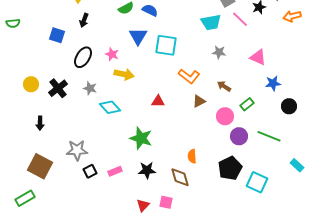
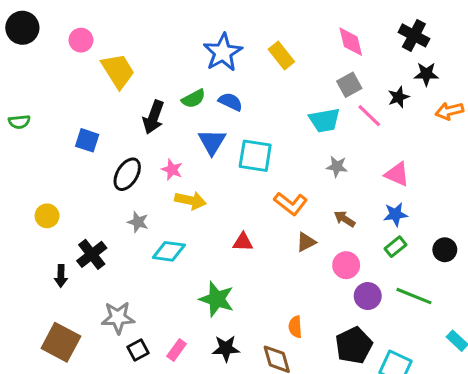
black arrow: (84, 20) -> (153, 117), moved, size x1.5
blue star: (273, 83) -> (395, 214), moved
black cross: (58, 88) -> (92, 254), moved
green rectangle: (247, 104) -> (395, 247), moved
cyan diamond: (110, 107) -> (169, 251), turned -40
pink rectangle: (115, 171) -> (177, 350), turned -32

